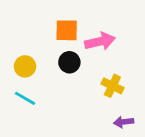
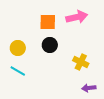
pink arrow: (100, 41) -> (77, 17), moved

